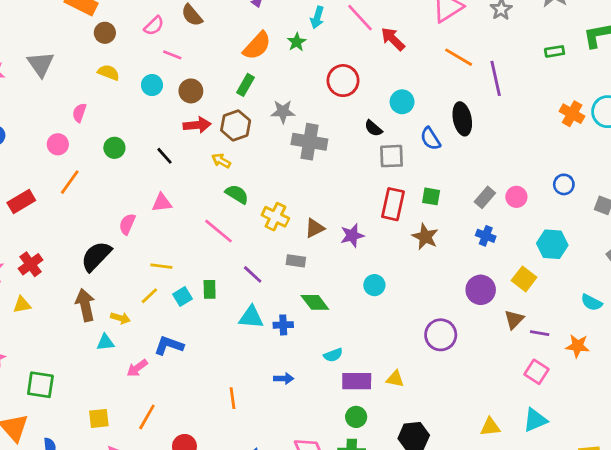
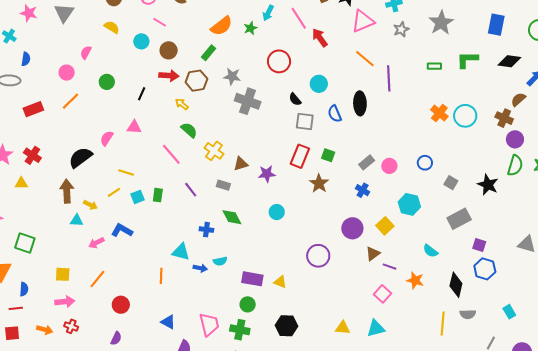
black line: (164, 156) -> (142, 94), turned 56
red cross: (31, 264) -> (32, 155), turned -30
cyan triangle: (251, 317) -> (181, 252), moved
cyan semicircle: (333, 355) -> (220, 261), moved

